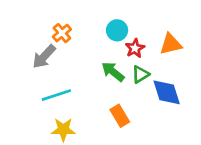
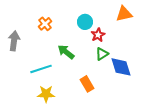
orange triangle: (171, 44) -> (124, 14), moved
gray arrow: (44, 57) -> (14, 41), moved, turned 144
green arrow: (113, 72) -> (66, 52), moved

